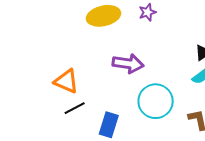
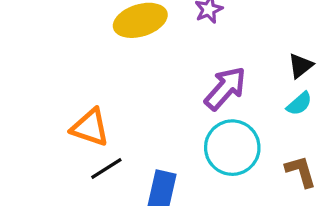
purple arrow: (128, 64) -> (225, 88), moved, turned -52

